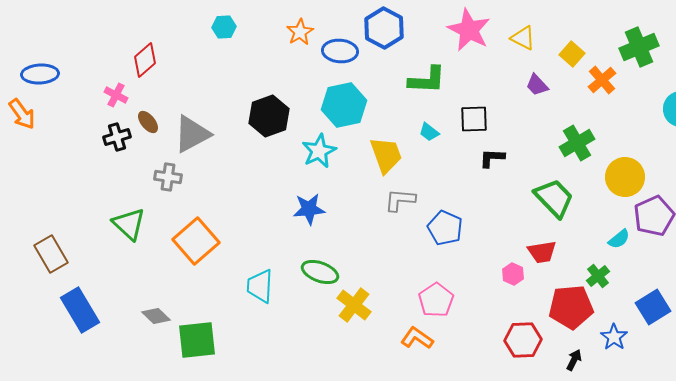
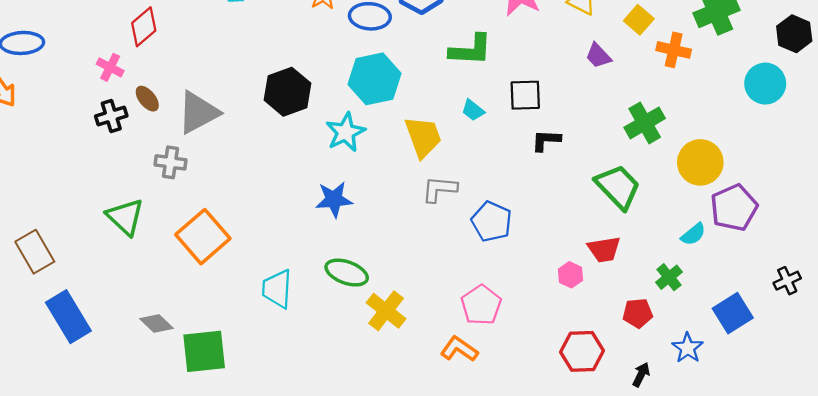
orange cross: (602, 80) -> (674, 50), turned -36
red pentagon: (571, 307) -> (638, 313), size x0.6

